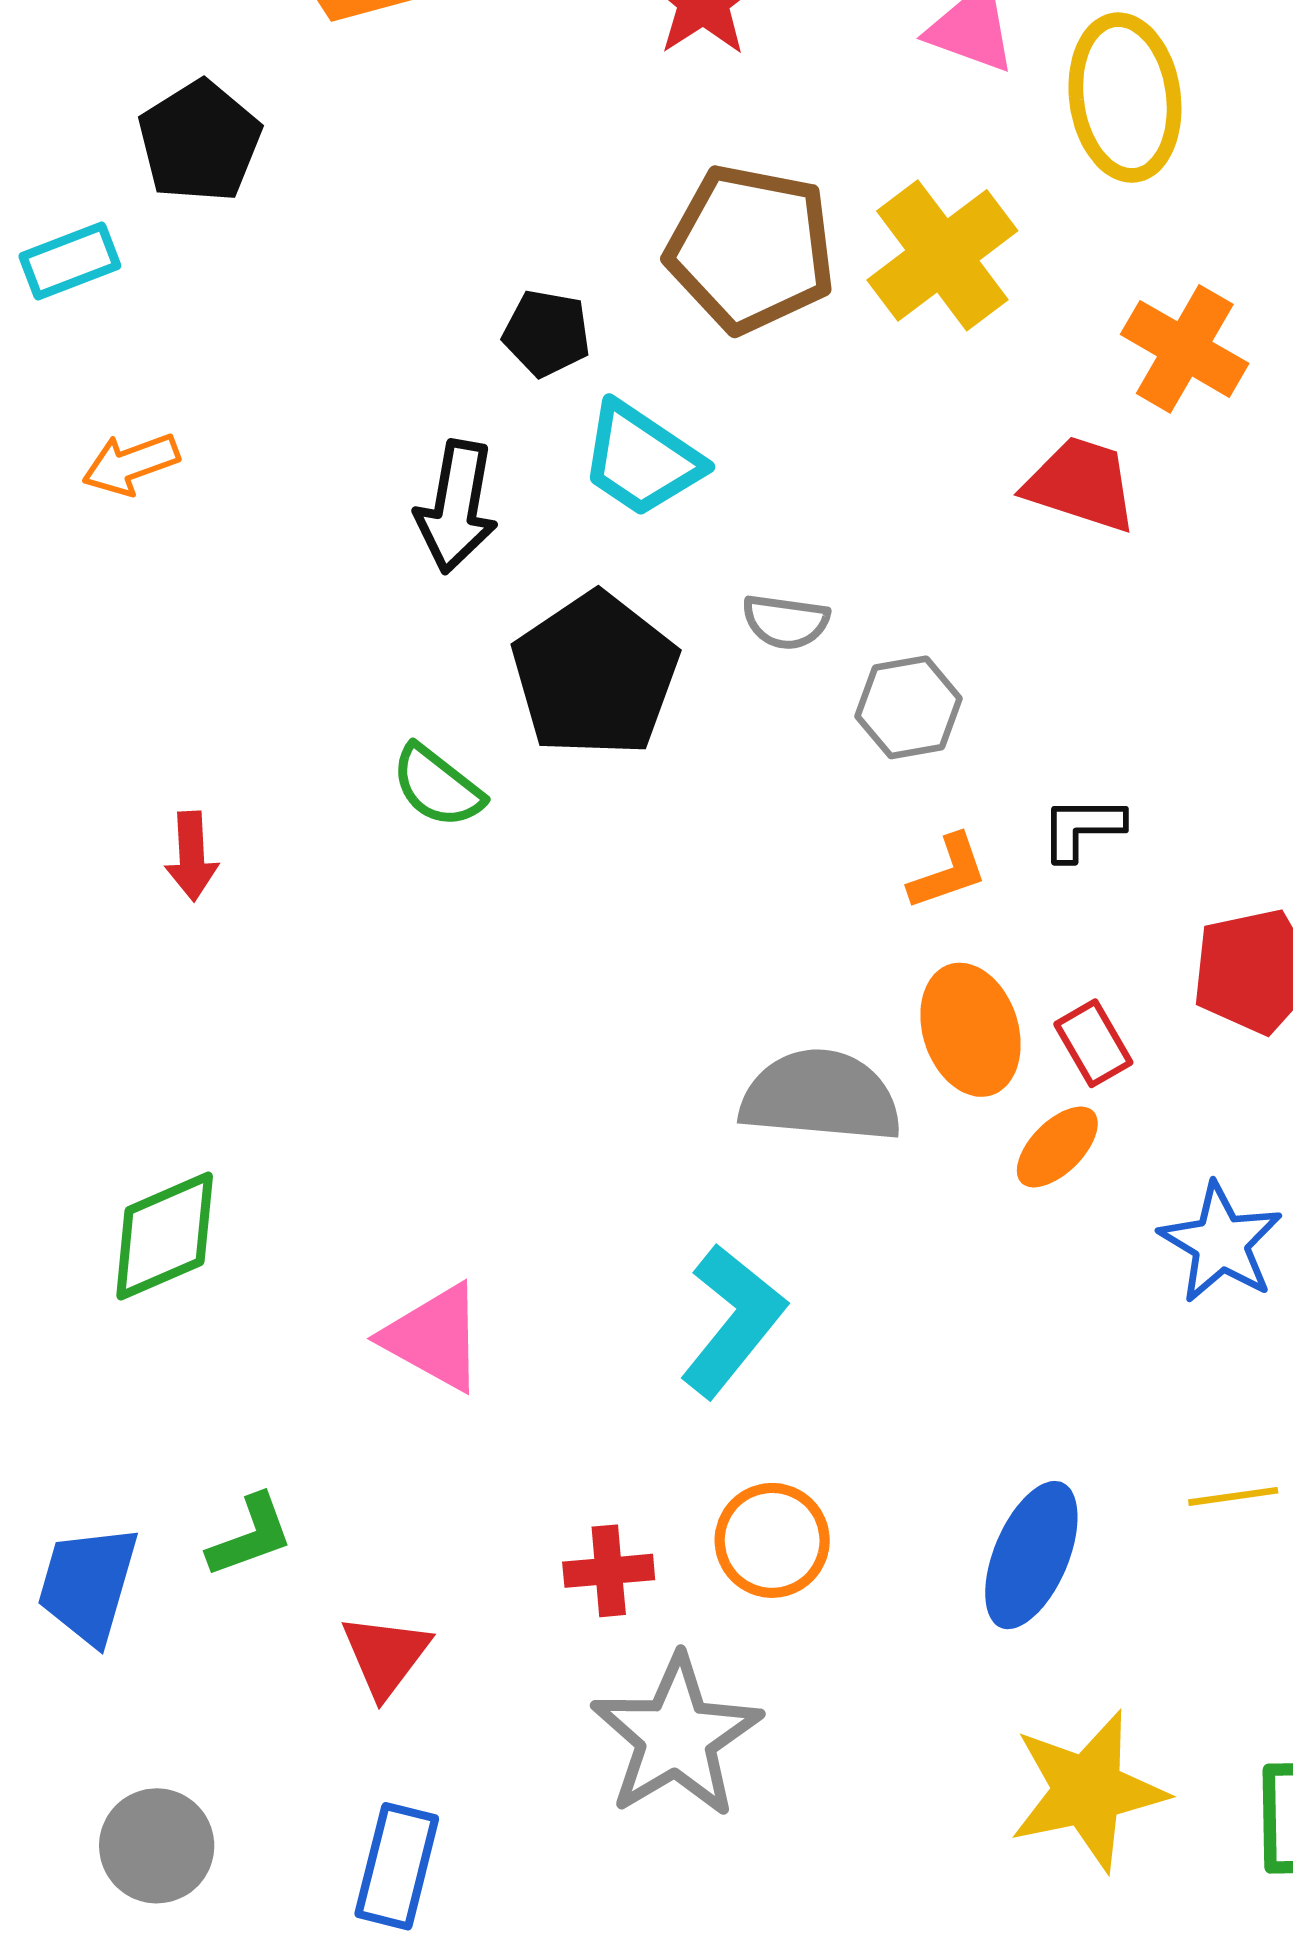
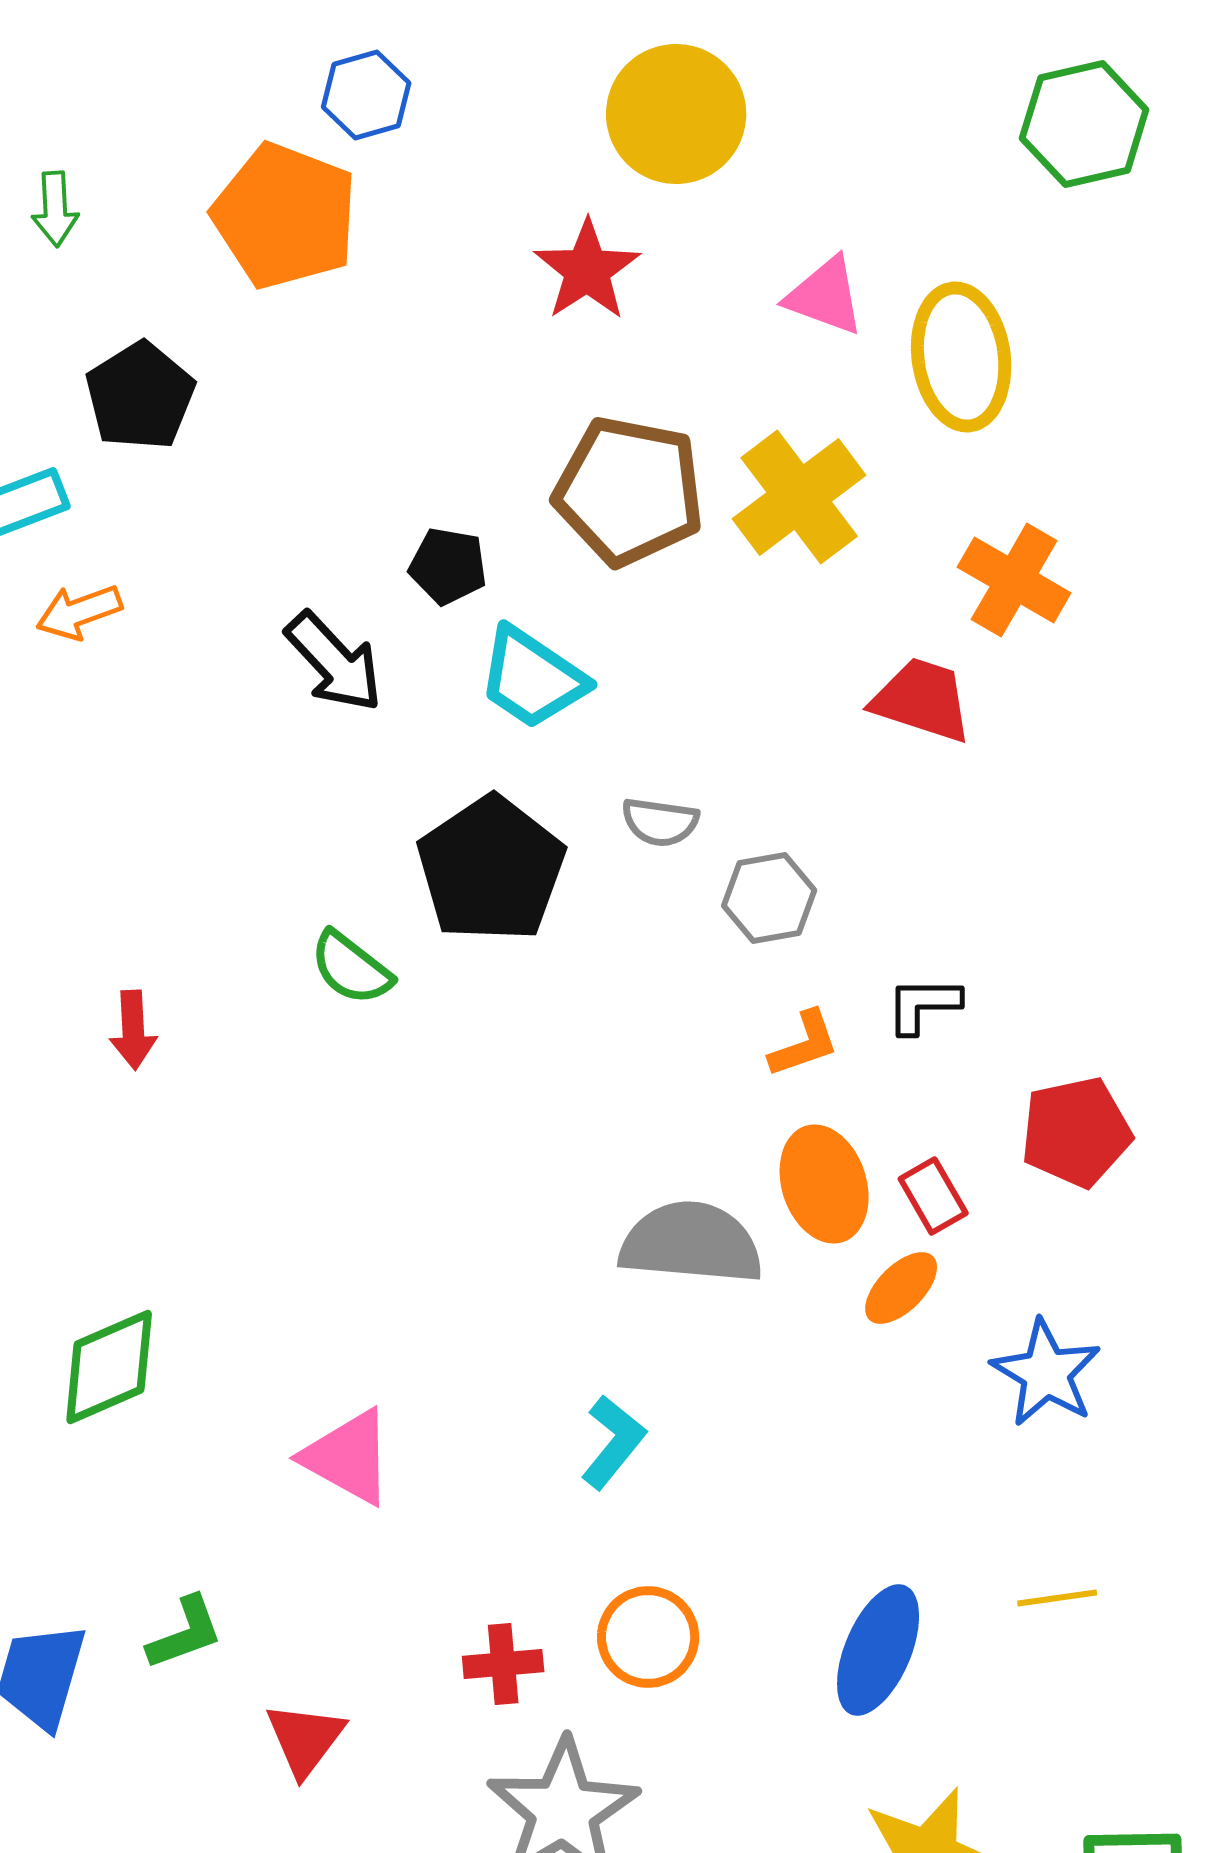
orange arrow: (131, 464) -> (79, 612), moved
black arrow: (457, 507) -> (334, 662), moved, turned -53
cyan L-shape: (733, 1321) -> (613, 1442), size x0.7

